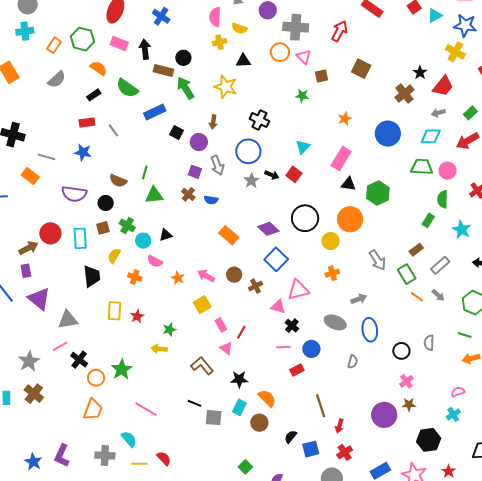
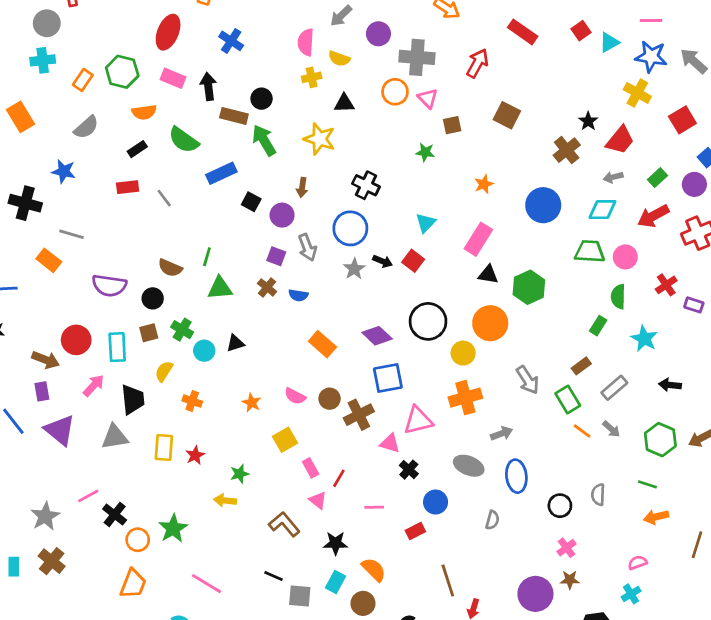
orange semicircle: (99, 68) -> (144, 112), turned 138
blue star: (83, 152) -> (64, 171), moved
brown arrow: (28, 248) -> (46, 360), turned 48
blue square: (276, 259) -> (388, 378), turned 35
pink semicircle: (155, 261) -> (295, 396), moved
orange cross: (332, 273) -> (465, 398), size x1.6
pink arrow: (206, 276) -> (94, 385), moved, turned 102
brown cross: (255, 286) -> (359, 415), size x1.5
gray triangle: (68, 320) -> (115, 437), moved
pink line: (283, 347) -> (374, 507), moved

